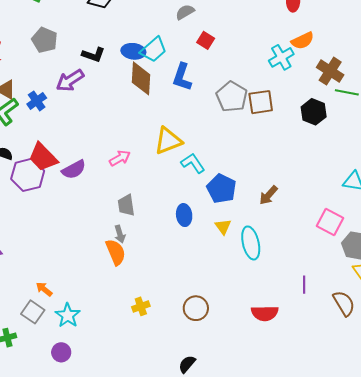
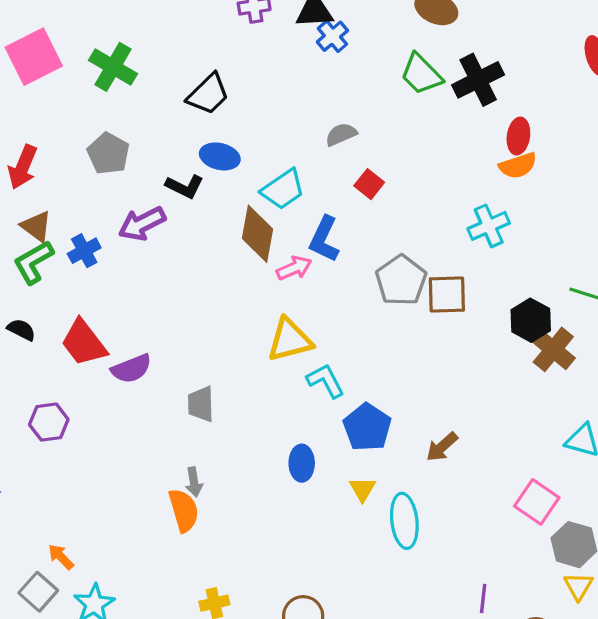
orange semicircle: (303, 41) -> (518, 166), moved
blue ellipse: (133, 51) -> (220, 156), moved
brown cross: (330, 71) -> (553, 349), moved
pink arrow: (120, 158) -> (294, 268), moved
purple hexagon: (28, 175) -> (49, 422), moved, size x0.7
gray trapezoid: (126, 205) -> (201, 404), moved

